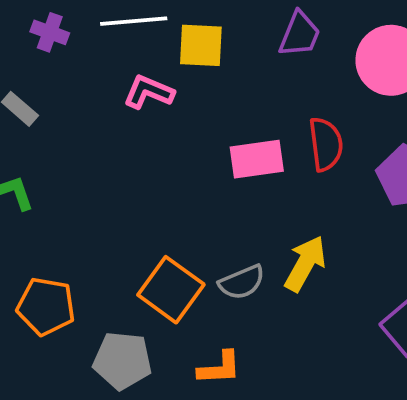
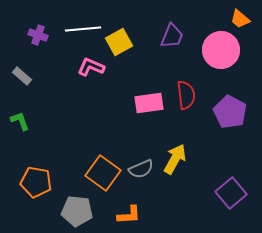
yellow square: (201, 45) -> (119, 42), turned -32

